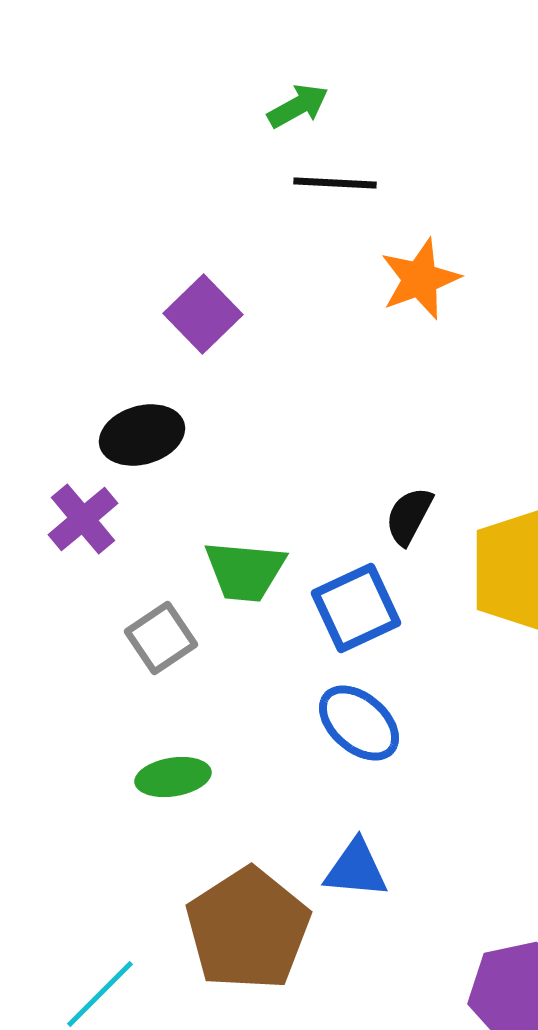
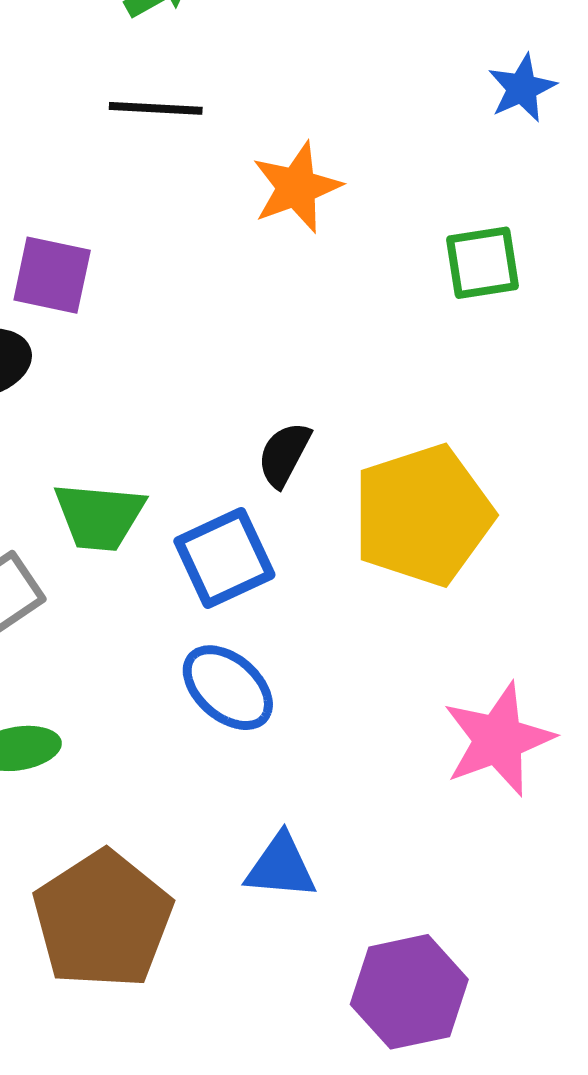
black line: (335, 183) -> (156, 108), moved
purple square: (203, 314) -> (52, 275), moved, turned -34
blue triangle: (356, 869) -> (281, 867), moved

